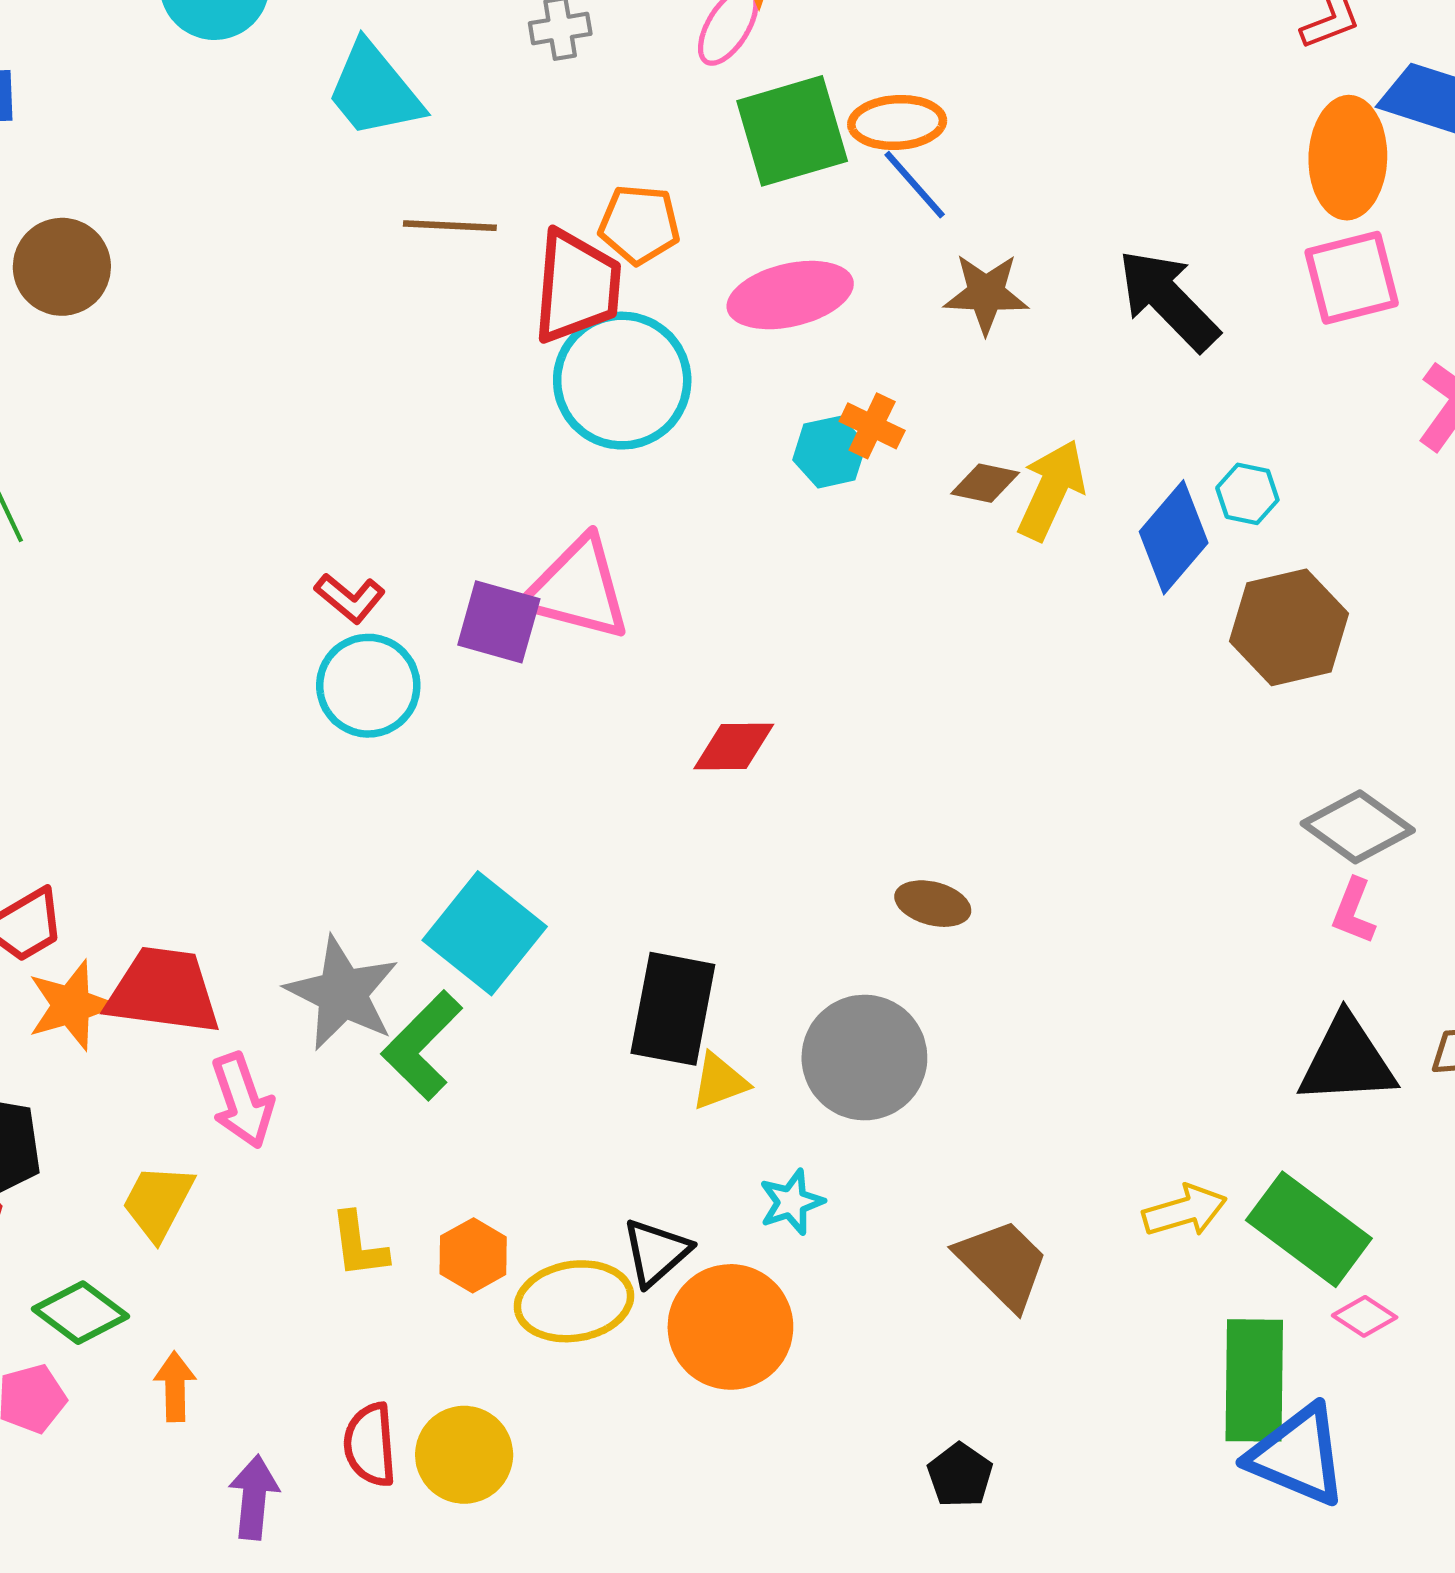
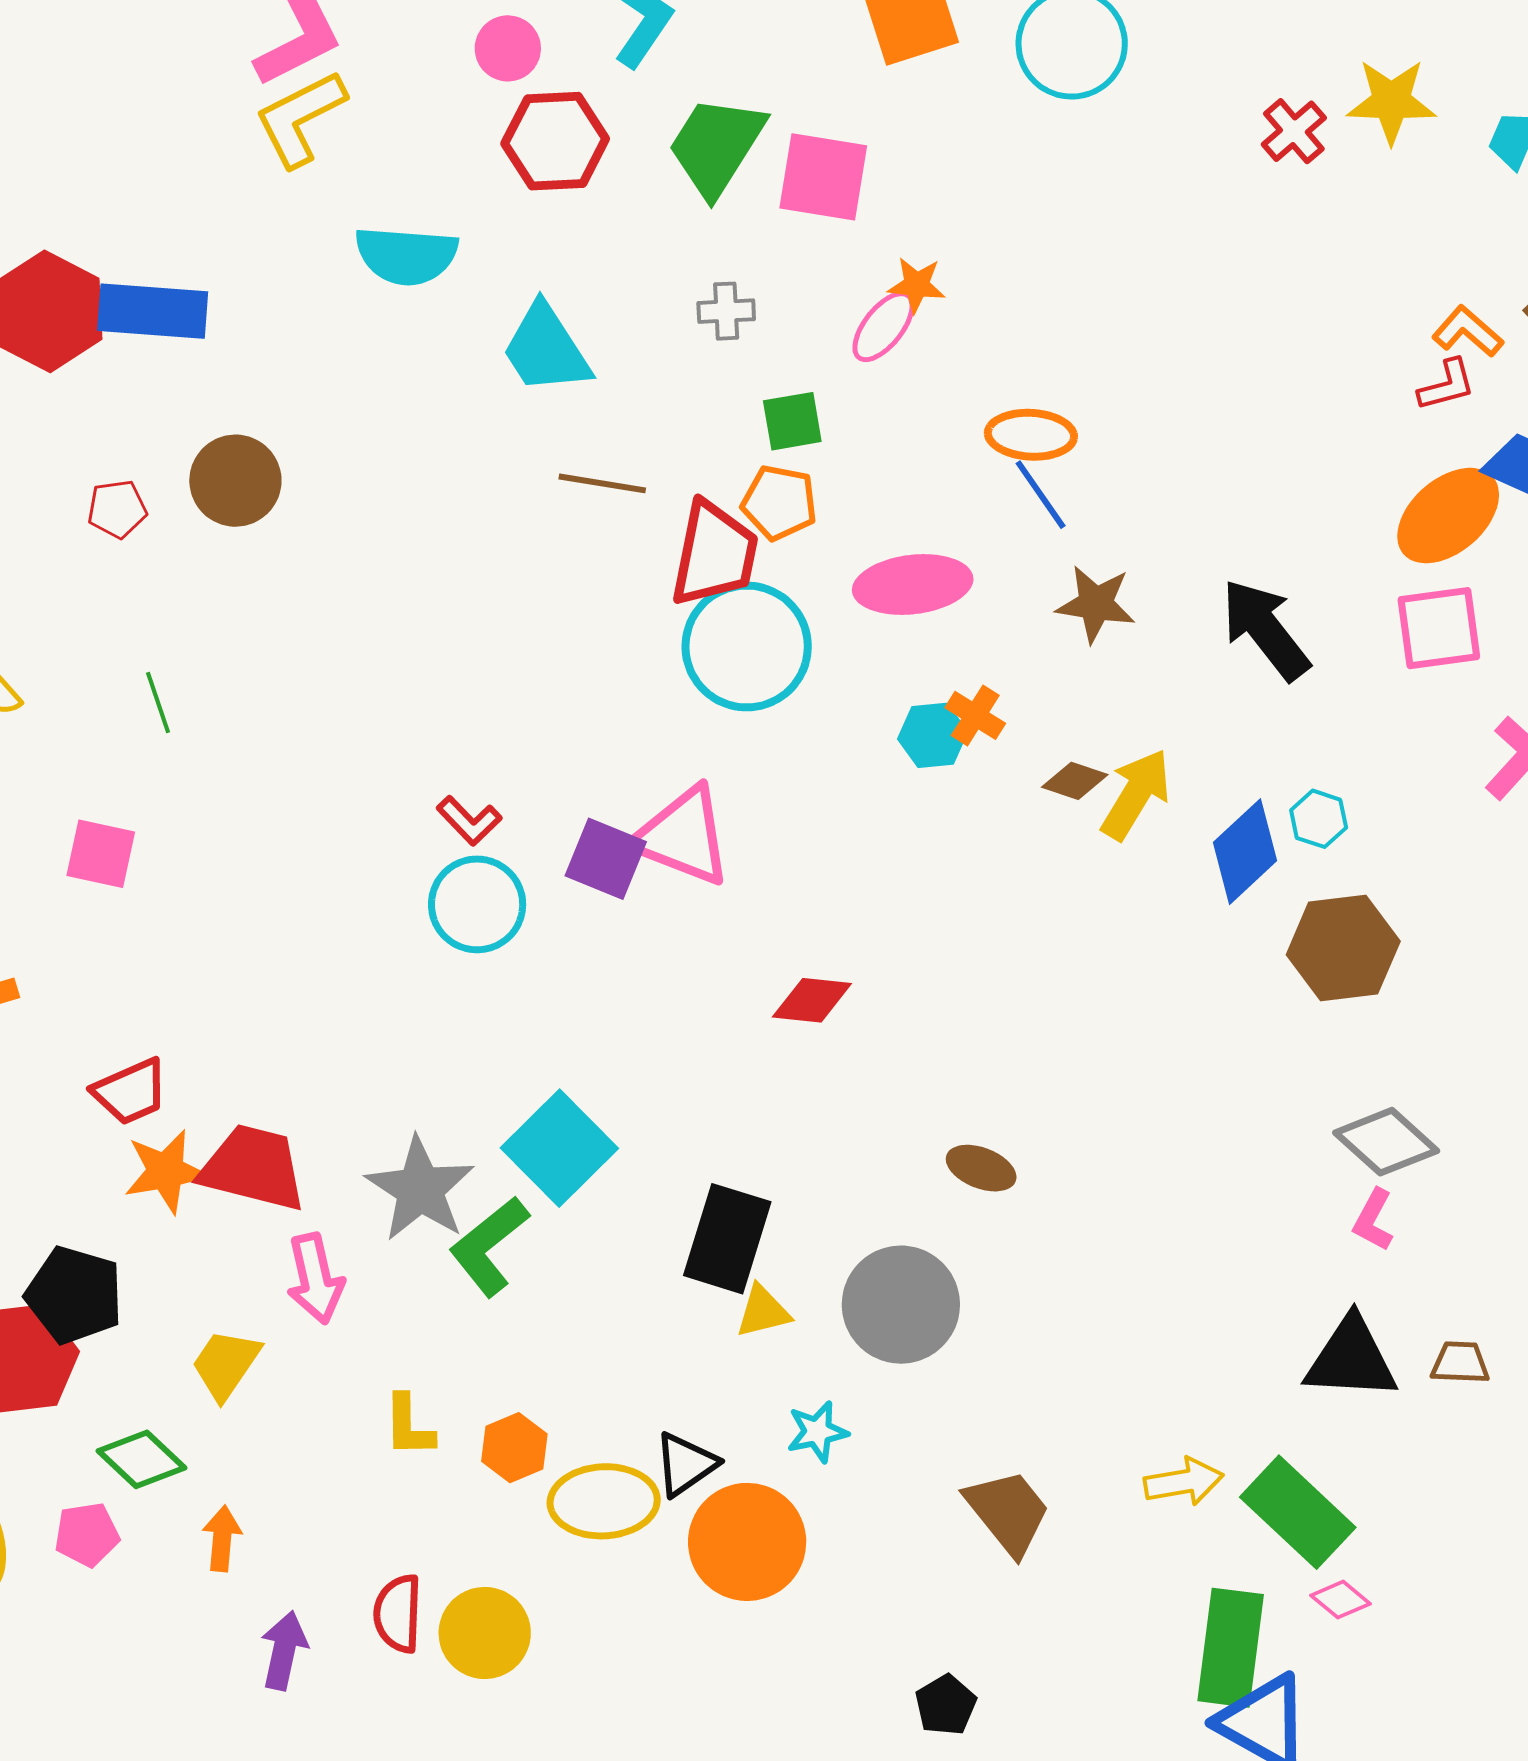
green square: (792, 131) -> (792, 421), moved, size x0.6
orange ellipse: (1348, 158) -> (1448, 516), turned 41

